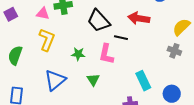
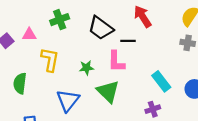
pink triangle: (43, 13) -> (29, 35), moved
red arrow: (139, 18) -> (143, 16), turned 60
green triangle: (93, 80) -> (108, 91), size x1.6

